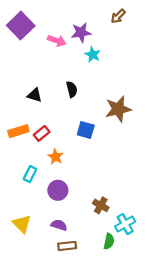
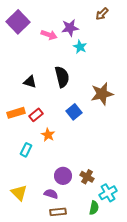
black semicircle: (72, 89) -> (62, 77), size x1.5
blue square: (86, 130) -> (74, 112), turned 35
purple circle: (58, 190) -> (63, 176), moved

